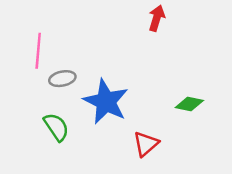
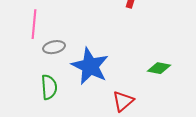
green semicircle: (56, 127) -> (49, 87), turned 30

